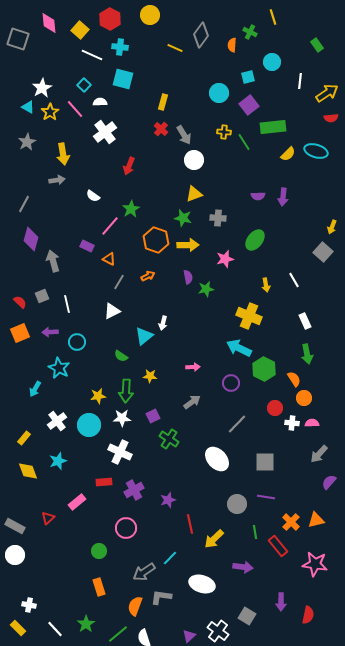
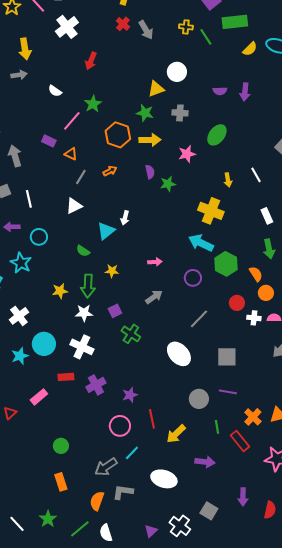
white circle: (194, 160) -> (177, 72), moved
cyan circle: (89, 425) -> (44, 344), moved
pink circle: (126, 528) -> (120, 426), moved

